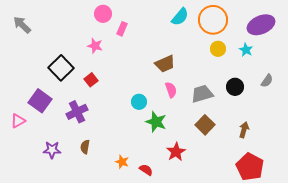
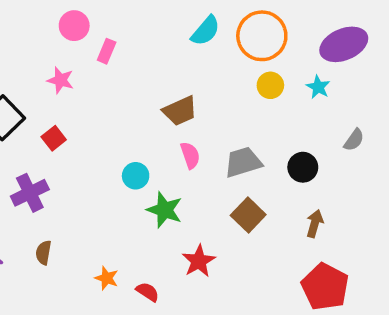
black circle: (235, 87) -> (303, 167), moved

